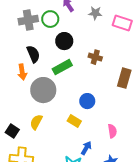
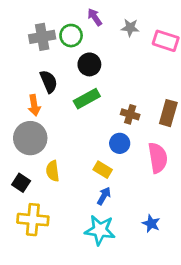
brown cross: (95, 57) -> (130, 114), moved
gray circle: (43, 90) -> (30, 138), moved
yellow semicircle: (36, 122) -> (53, 171), turned -35
pink semicircle: (112, 131) -> (158, 158), moved, size x1.6
blue arrow: (86, 148) -> (104, 196), moved

